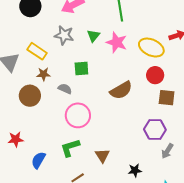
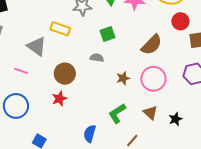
brown star: (43, 74) -> (123, 78), moved
pink circle: (78, 115) -> (153, 79), moved
red star: (16, 139) -> (59, 99), moved
black star: (135, 170) -> (176, 119), moved

